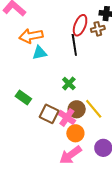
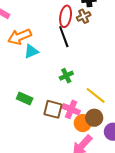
green cross: (69, 83) -> (66, 76), turned 32
brown circle: (77, 109) -> (94, 118), moved

